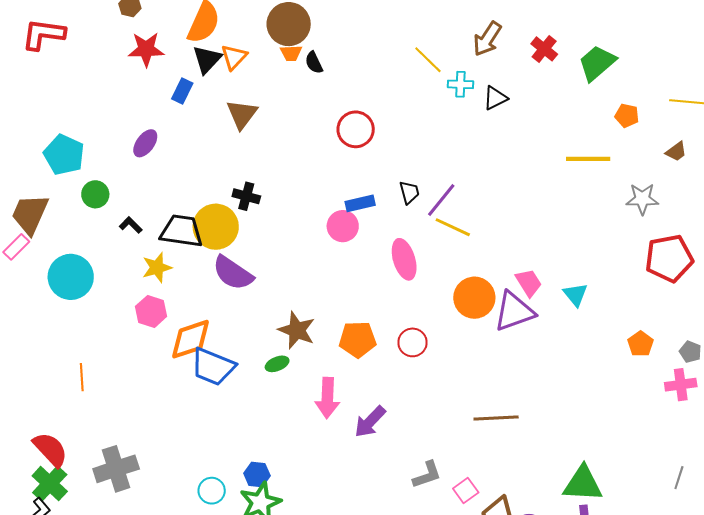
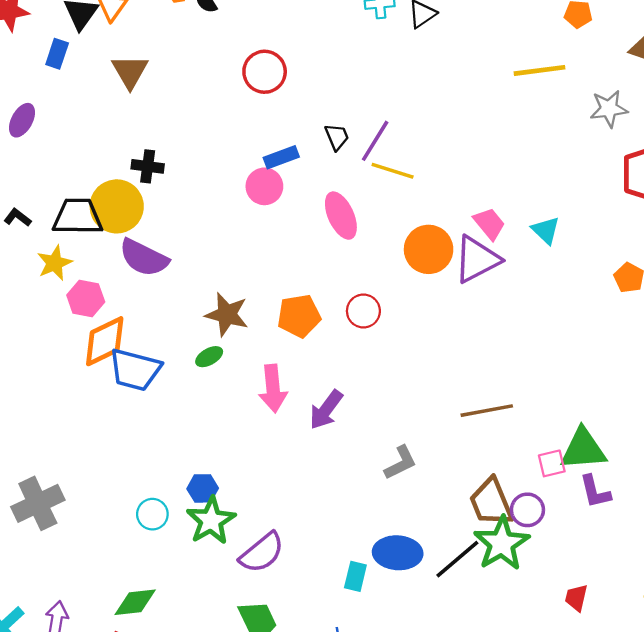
pink hexagon: (151, 311) -> (86, 298), moved
brown line: (496, 418) -> (487, 411), moved
pink square: (466, 491) -> (552, 463), moved, turned 30

